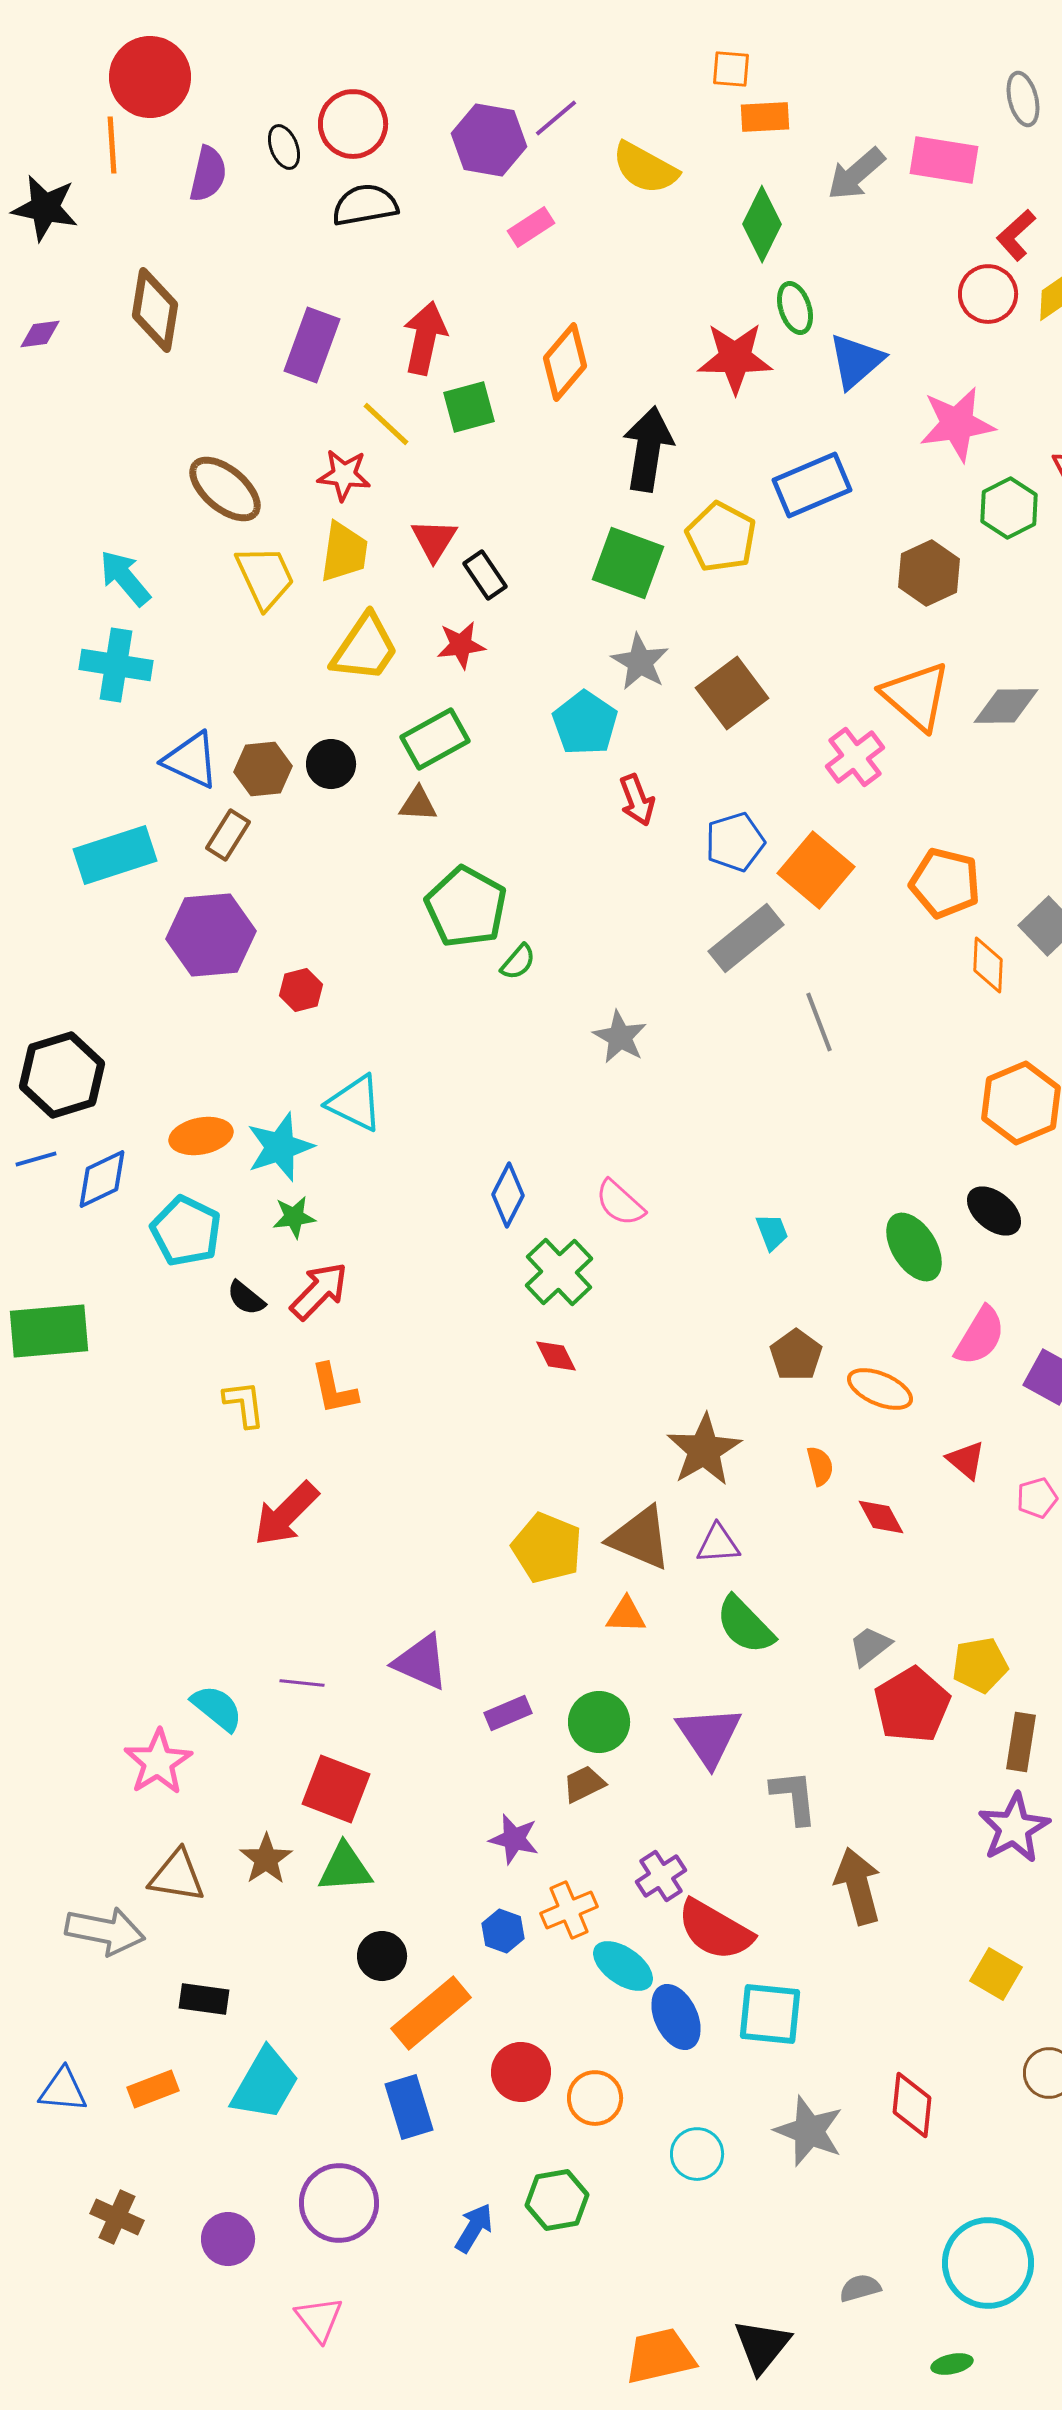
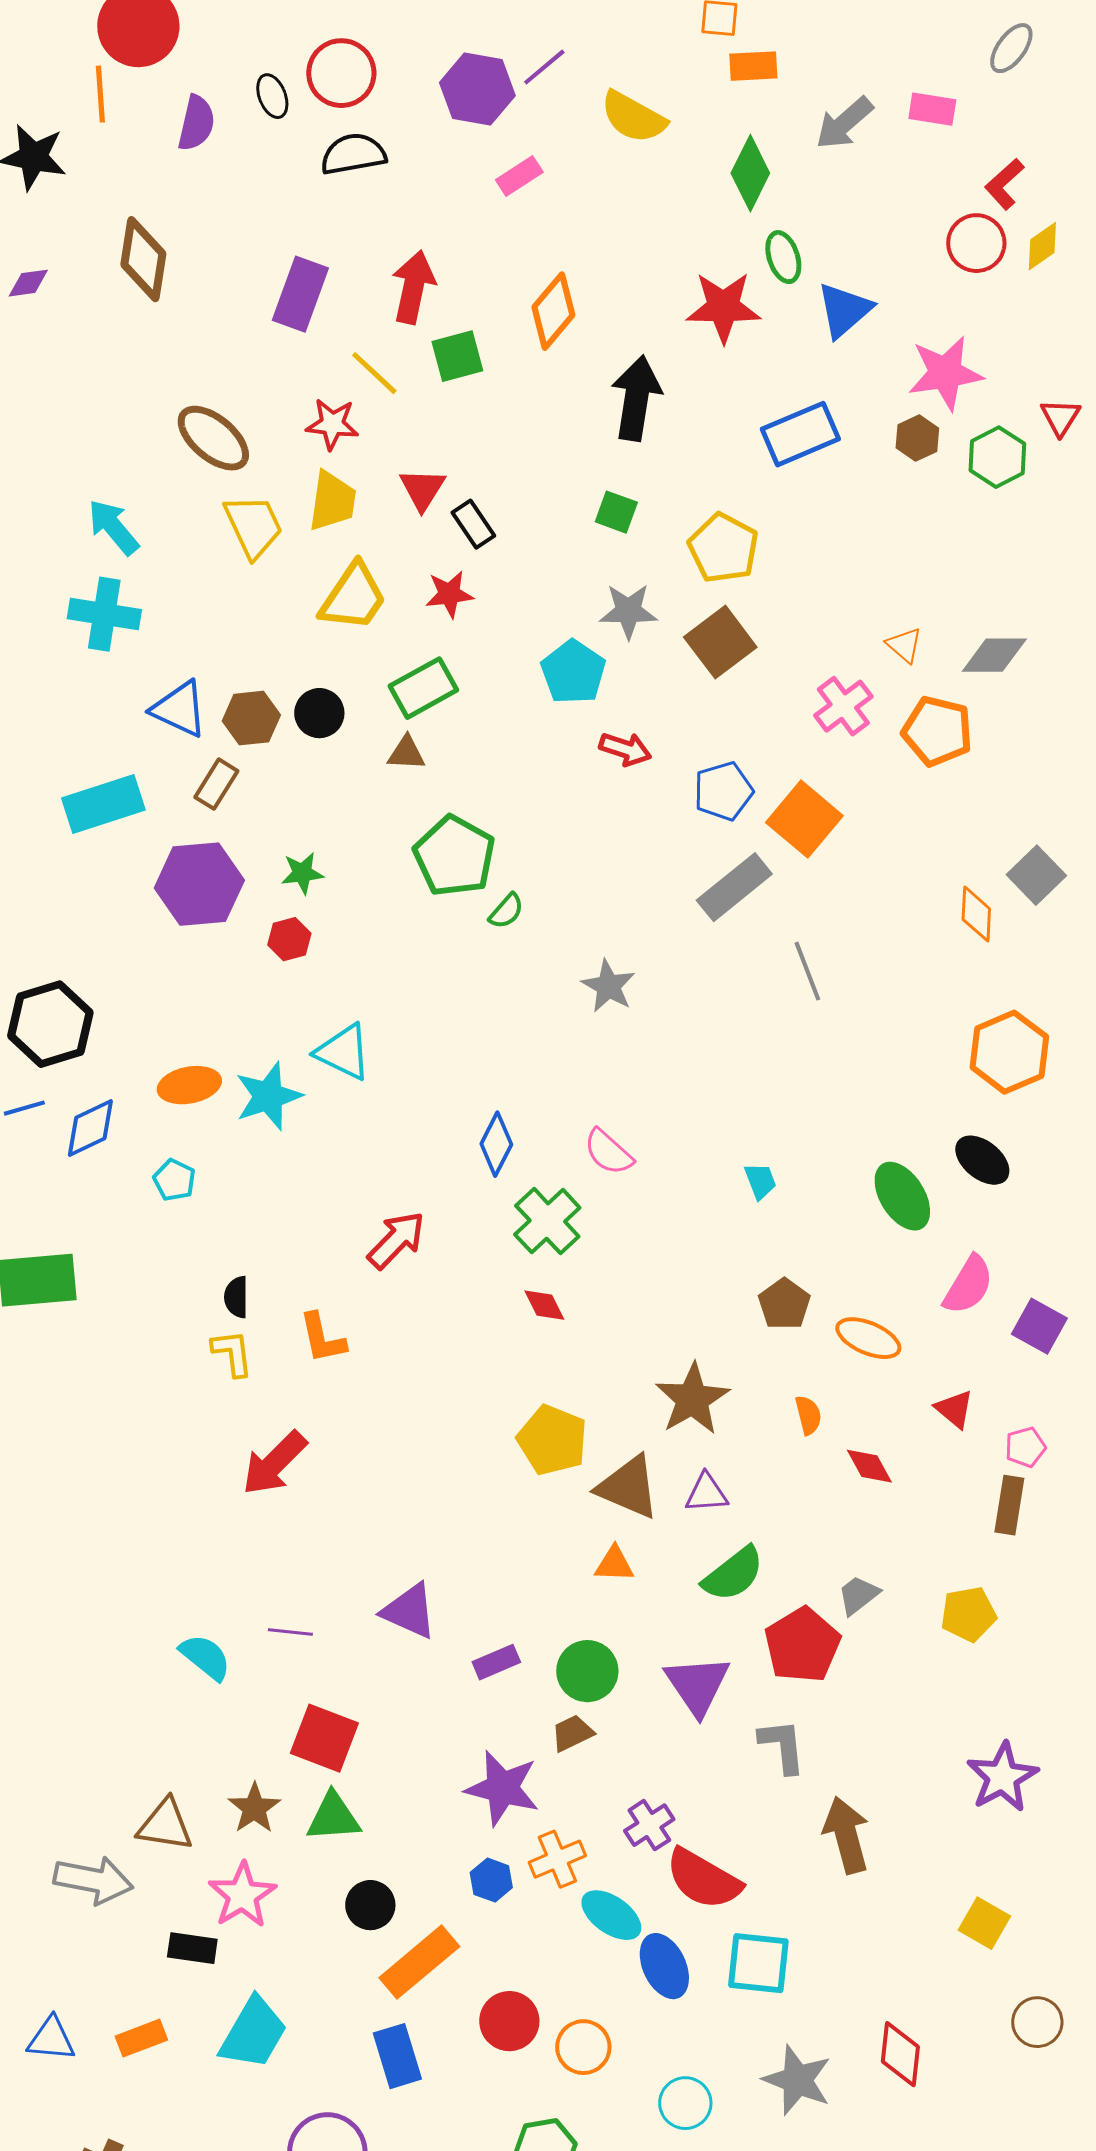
gray ellipse: (1023, 99) -> (1011, 48), turned 50
pink rectangle: (944, 160) -> (932, 109), size x0.7
yellow pentagon: (721, 537) -> (723, 548), moved
green square: (628, 563) -> (616, 512), size x0.6
brown hexagon: (929, 573) -> (917, 438), moved, size x0.7
gray star: (640, 662) -> (628, 611), turned -30
orange triangle: (916, 696) -> (904, 645), size x0.5
red arrow: (637, 800) -> (625, 749), turned -51
orange pentagon: (945, 883) -> (937, 731), moved
green star: (294, 1217) -> (302, 873), moved
cyan pentagon: (186, 1231) -> (174, 1180), size x0.6
red arrow: (319, 1291) -> (396, 1240), moved
black semicircle: (246, 1298) -> (236, 1297), moved, turned 51
yellow pentagon: (547, 1548) -> (552, 1440), moved
green semicircle: (745, 1625) -> (733, 1574), turned -84
red pentagon: (912, 1705) -> (802, 1645), moved
brown rectangle: (1021, 1742) -> (1009, 1505), moved
pink star: (158, 1762) -> (242, 1895), moved
purple star: (514, 1839) -> (502, 1788), size x1.5

